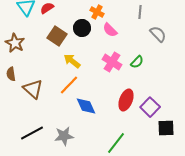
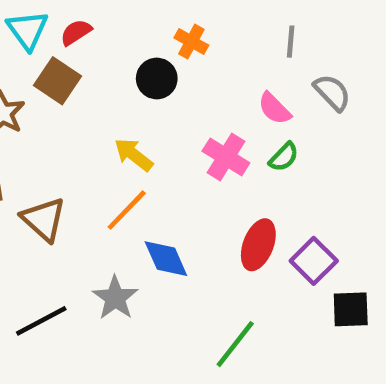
pink semicircle: (110, 30) -> (274, 109), moved
brown square: (57, 36) -> (57, 81), moved
gray star: (64, 136) -> (115, 298), moved, turned -30

